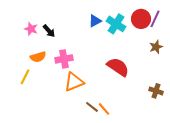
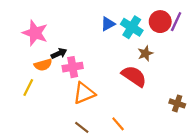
pink star: (31, 29) -> (35, 33), size x1.6
black arrow: (49, 31) -> (59, 53), moved, turned -72
brown star: (156, 47) -> (145, 53), moved
brown line: (92, 107) -> (82, 127), moved

